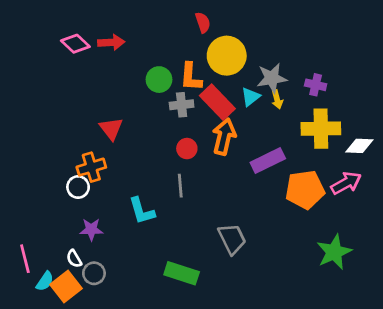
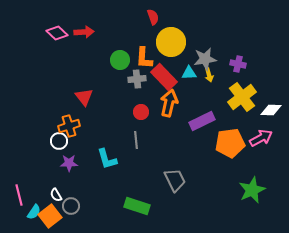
cyan triangle: (251, 97) -> (189, 73), turned 35
yellow cross: (321, 129) -> (242, 97), turned -36
purple star: (91, 229) -> (69, 163), moved

